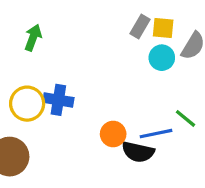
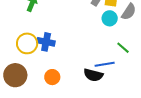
green line: (186, 118) -> (123, 48), moved
orange circle: (113, 134) -> (52, 77), moved

